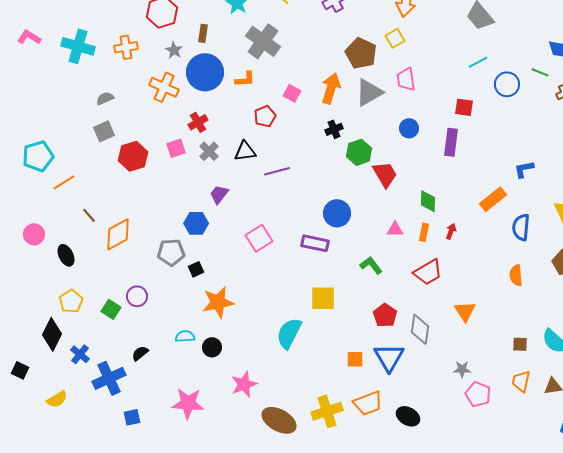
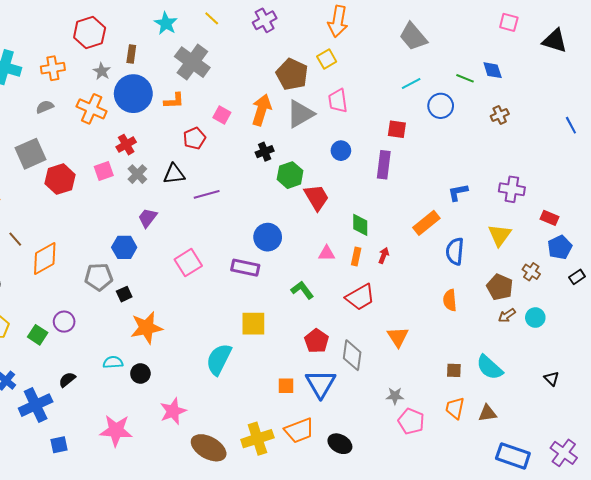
green line: (540, 72) -> (465, 78), moved
gray semicircle: (105, 98) -> (45, 107), moved
gray square: (104, 131) -> (31, 154), size x1.4

